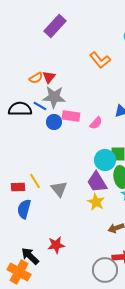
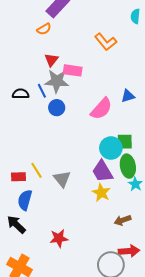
orange semicircle: (36, 78) -> (44, 29), moved
blue line: (40, 106) -> (42, 91), turned 32
black semicircle: (20, 109) -> (21, 94), size x0.7
pink rectangle: (71, 116) -> (73, 70), moved
pink semicircle: (96, 123) -> (101, 109), size x1.6
black arrow: (30, 256) -> (16, 224), moved

